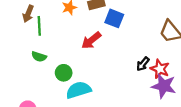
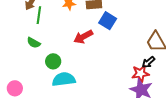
black arrow: (143, 64) -> (148, 62), moved
red star: (160, 69) -> (140, 74), turned 30

